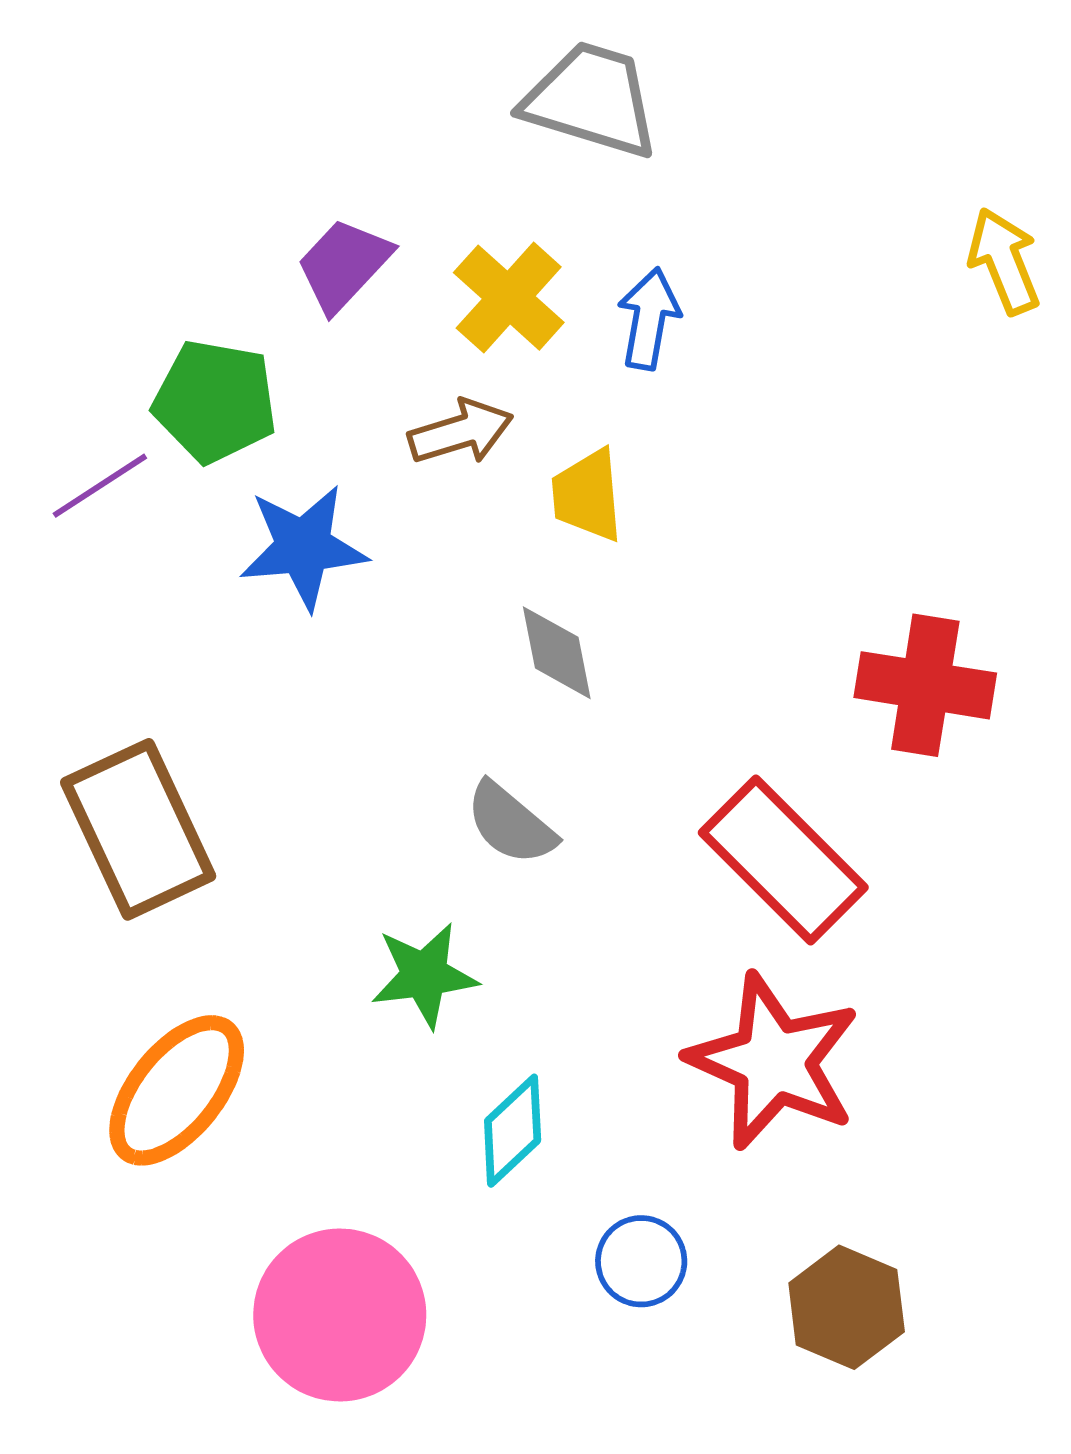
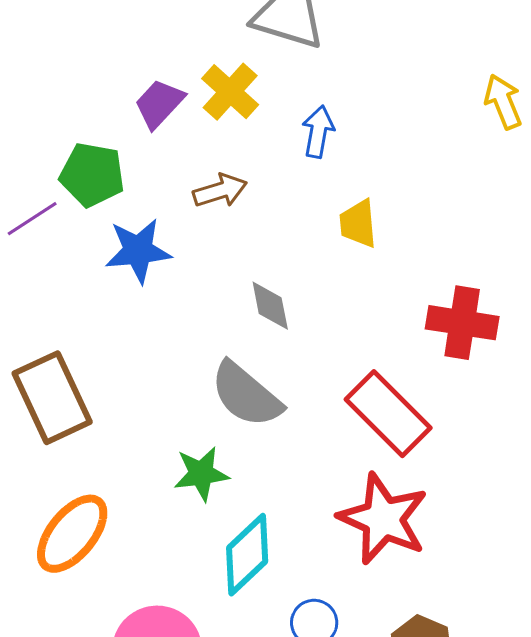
yellow cross: (509, 298) -> (230, 92), moved
yellow trapezoid: (587, 495) -> (358, 224), moved
gray semicircle: (511, 824) -> (246, 395), size x1.5
cyan diamond: (513, 1131) -> (247, 555), size x1.4

